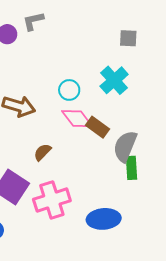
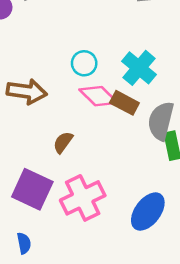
cyan cross: (114, 80) -> (139, 68), moved
blue ellipse: (104, 219) -> (148, 212), turned -40

